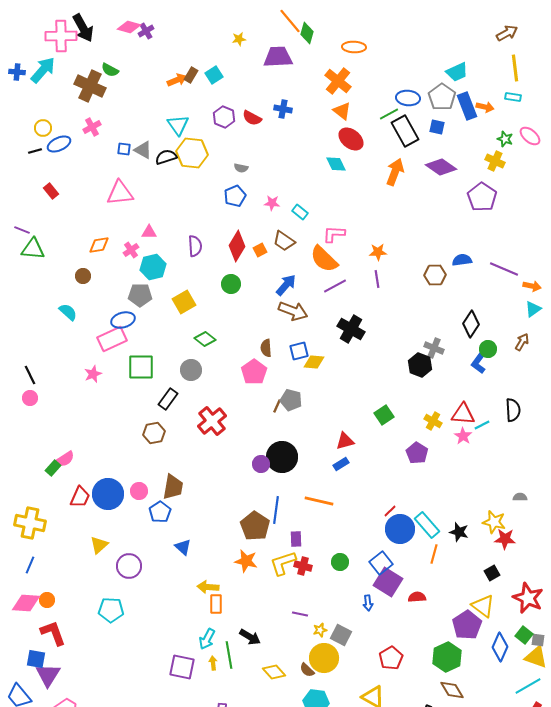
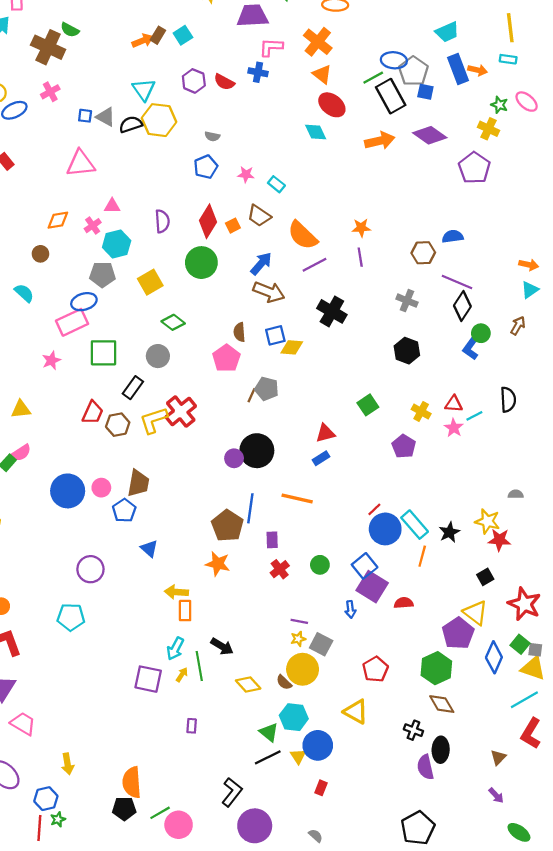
gray pentagon: (442, 97) -> (413, 71), moved
orange arrow: (395, 172) -> (380, 141), turned 56
pink L-shape: (334, 234) -> (271, 47), moved
purple line: (504, 269) -> (457, 282), moved
green circle: (231, 284) -> (201, 263), size x1.5
gray cross: (434, 348) -> (407, 301), moved
red triangle: (463, 414) -> (454, 404), size x0.7
red trapezoid: (80, 497) -> (93, 413), moved
black star: (459, 532) -> (449, 532), turned 30
yellow triangle: (99, 545) -> (21, 409), moved, turned 36
yellow L-shape: (283, 563) -> (154, 420), moved
red cross: (303, 566) -> (280, 569), turned 36
purple line: (300, 614) -> (299, 621), moved
yellow arrow: (213, 663) -> (182, 675), turned 40

